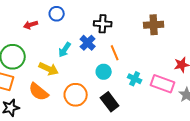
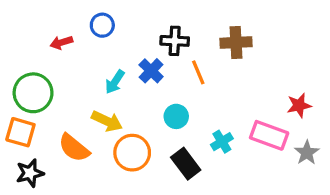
brown cross: (154, 25) -> (236, 42), moved
orange line: (115, 53) -> (198, 72), moved
yellow arrow: (49, 69) -> (107, 121), moved
cyan cross: (135, 79) -> (222, 142), moved, turned 32

